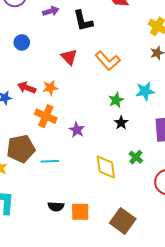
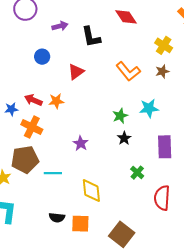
blue circle: (22, 42) -> (42, 57), moved
red triangle: (69, 57) -> (76, 72), turned 36
orange L-shape: (108, 61) -> (128, 71), moved
orange cross: (46, 116) -> (32, 127), moved
yellow diamond: (106, 167) -> (91, 191), moved

